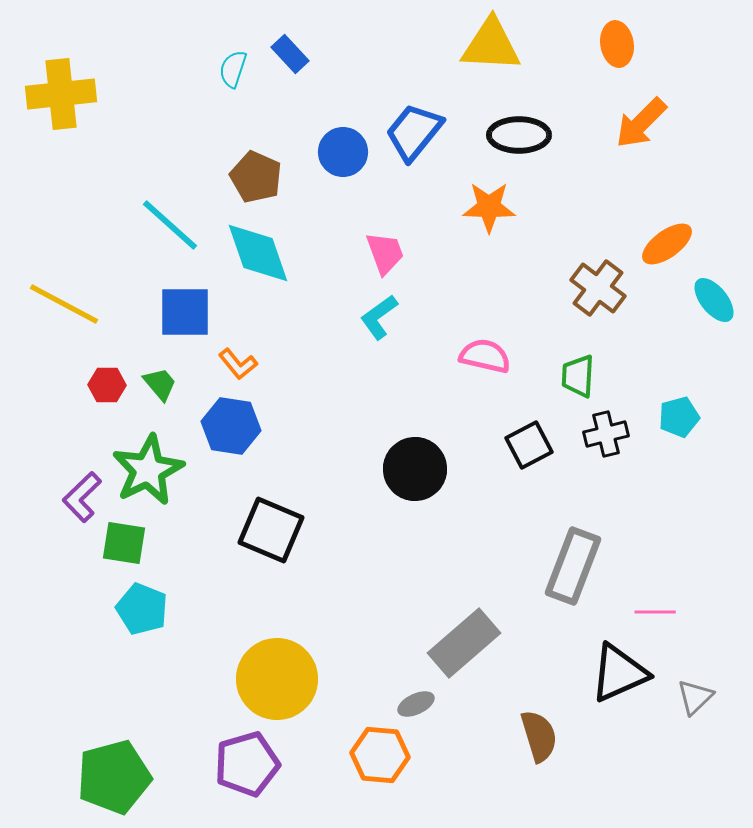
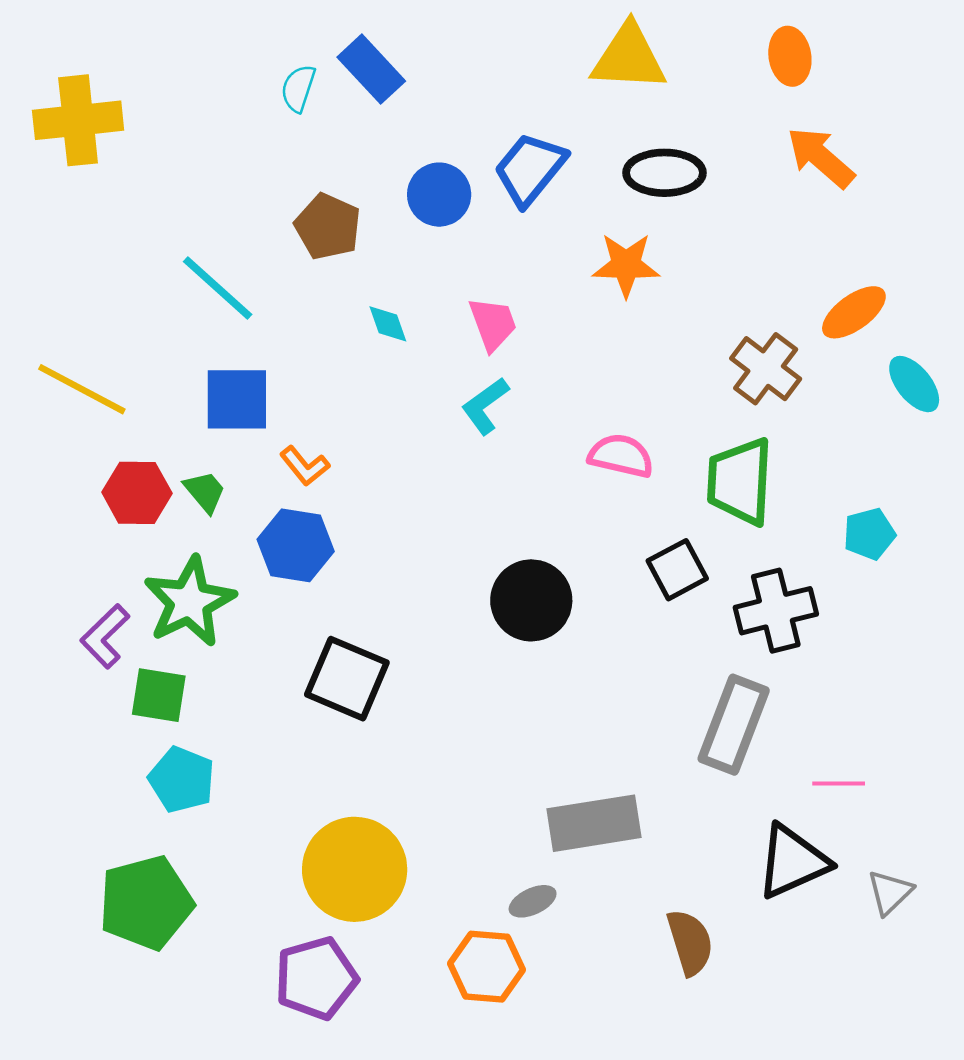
blue rectangle: (290, 54) -> (371, 69), size x1.4
orange arrow: (641, 123) -> (821, 157), turned 86
cyan diamond: (258, 253) -> (388, 324), moved, size x0.5
green trapezoid: (578, 376) -> (740, 481), size x1.6
red hexagon: (107, 385) -> (137, 493), size x1.4
black cross: (606, 434) -> (776, 611), moved, size x1.4
gray rectangle: (464, 643) -> (594, 823), turned 32
green pentagon: (114, 777) -> (146, 903), moved

